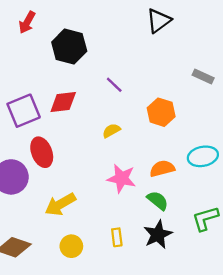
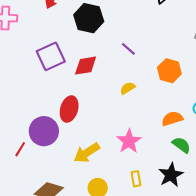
purple square: (24, 111) -> (51, 56), moved
red ellipse: (42, 152) -> (69, 109), turned 40
pink star: (121, 178) -> (129, 141), moved, turned 30
green semicircle: (158, 200) -> (181, 145), moved

